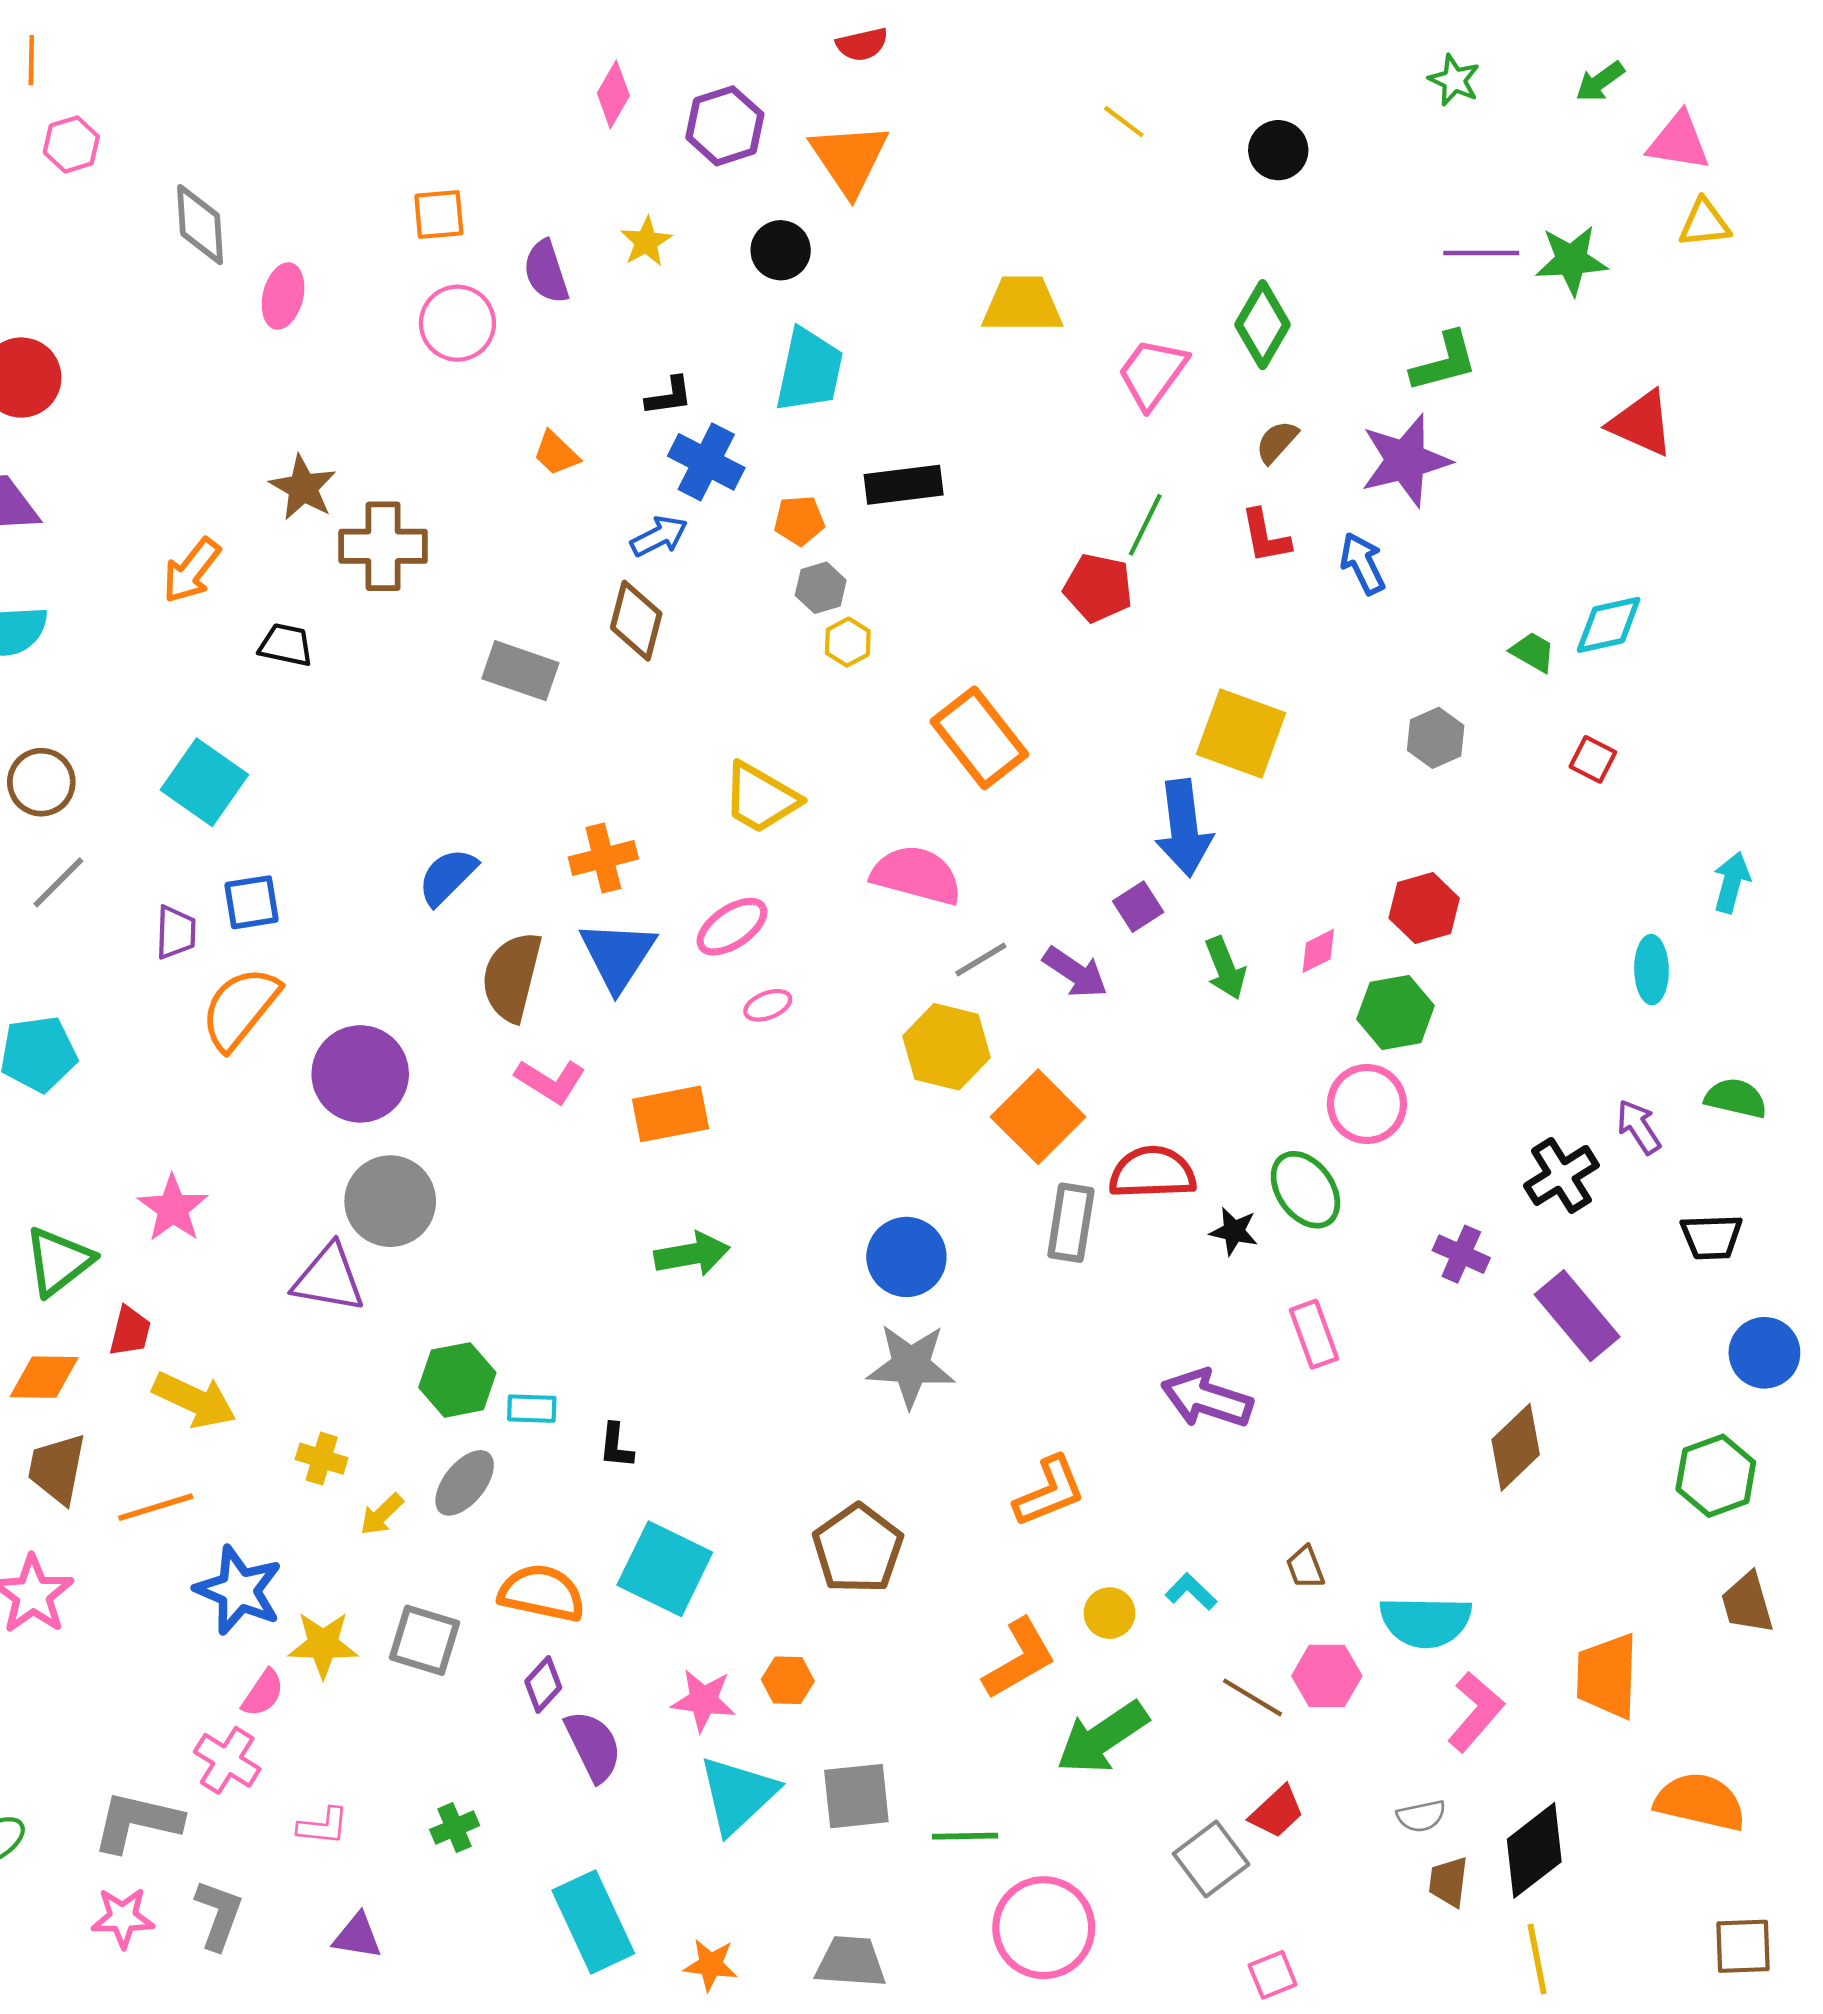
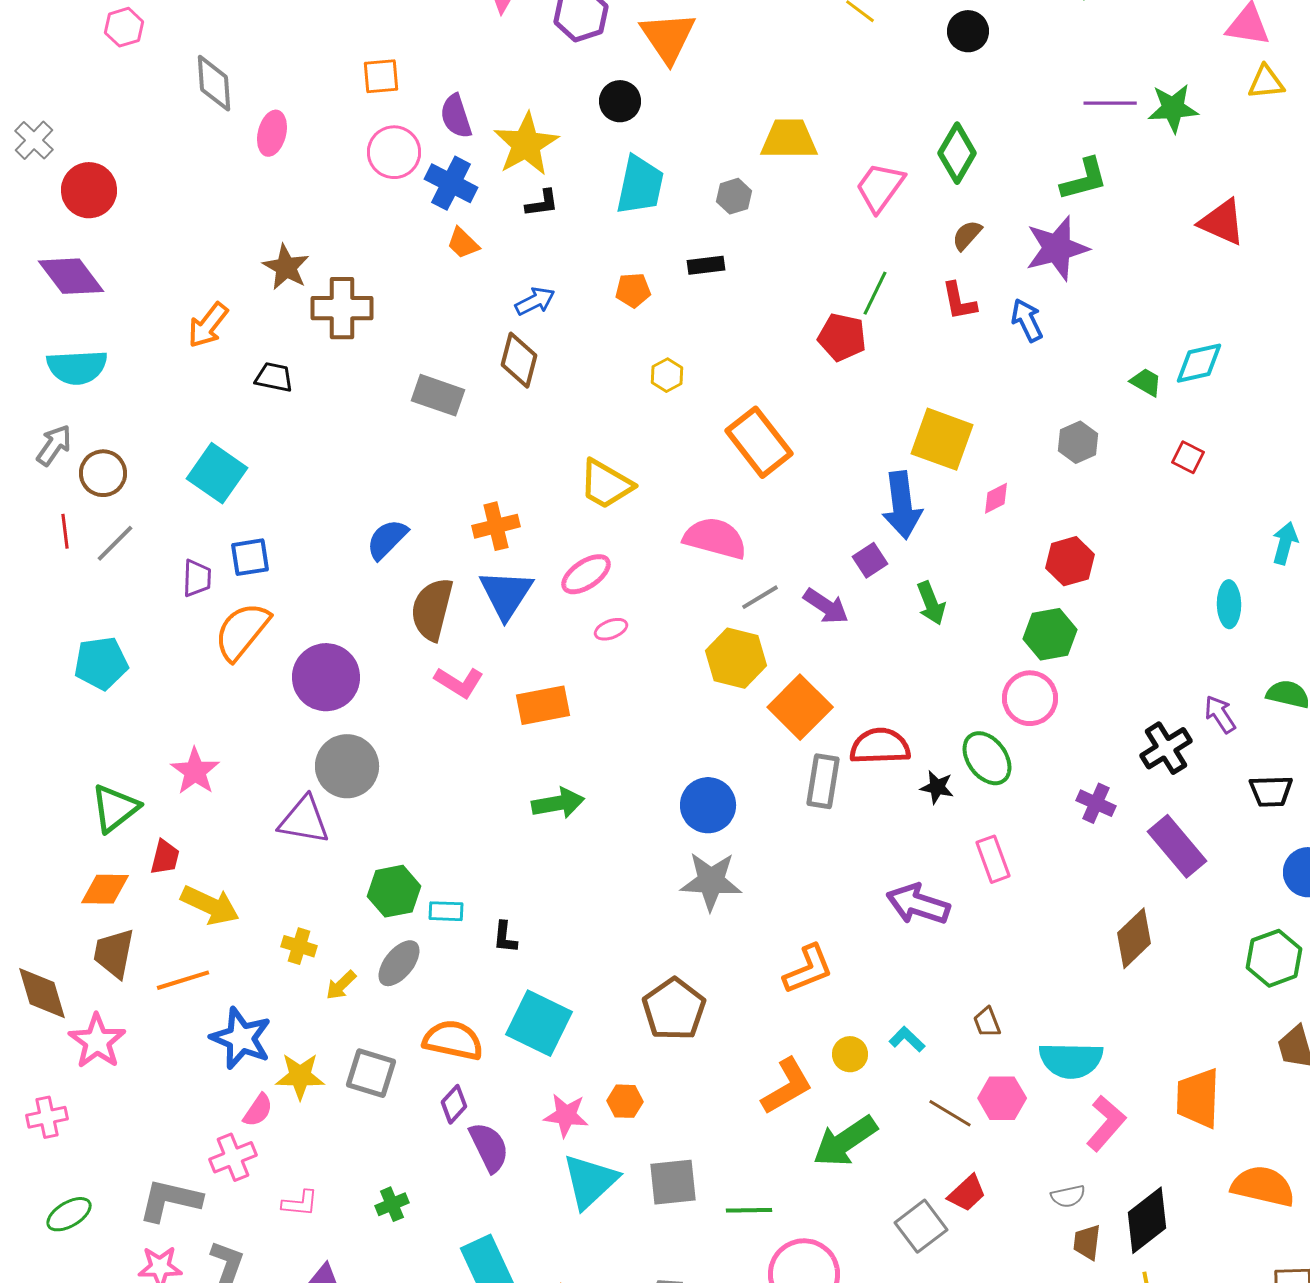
yellow star: (646, 242) -> (526, 144), moved, size x1.8
blue cross: (706, 462) -> (451, 183), moved
black rectangle: (904, 485) -> (706, 265), size x0.7
gray hexagon: (821, 588) -> (734, 196), moved
pink diamond: (1318, 951) -> (996, 498), moved
pink cross: (227, 1760) -> (233, 1157), turned 36

